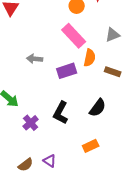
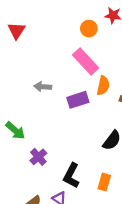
black L-shape: (61, 113) -> (71, 176), moved
orange rectangle: (91, 146) -> (104, 182), turned -49

